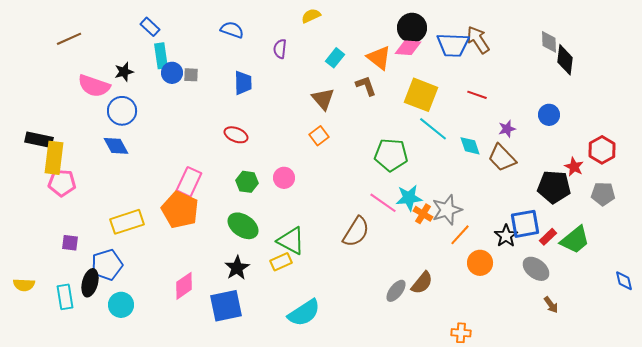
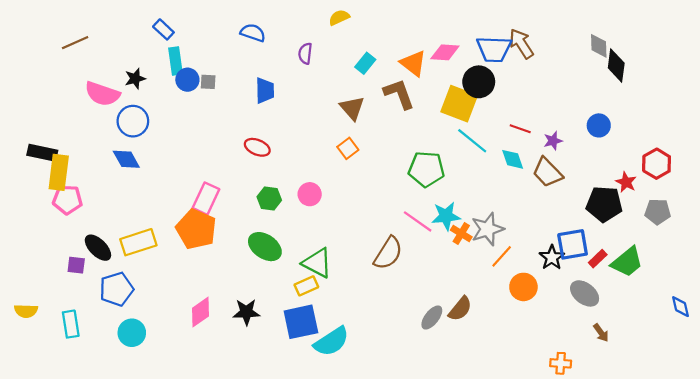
black circle: (412, 28) -> (479, 82), moved
brown L-shape: (366, 86) -> (399, 94), size x1.4
red line: (477, 95) -> (520, 129), moved
black star: (237, 268) -> (246, 312), moved, turned 30
black ellipse: (90, 283) -> (98, 248), moved, turned -60
blue square: (226, 306) -> (301, 322), moved
orange cross: (461, 333) -> (561, 363), moved

